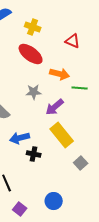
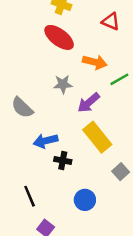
green line: (80, 88) -> (119, 79), turned -35
blue circle: (54, 201) -> (85, 200), moved

